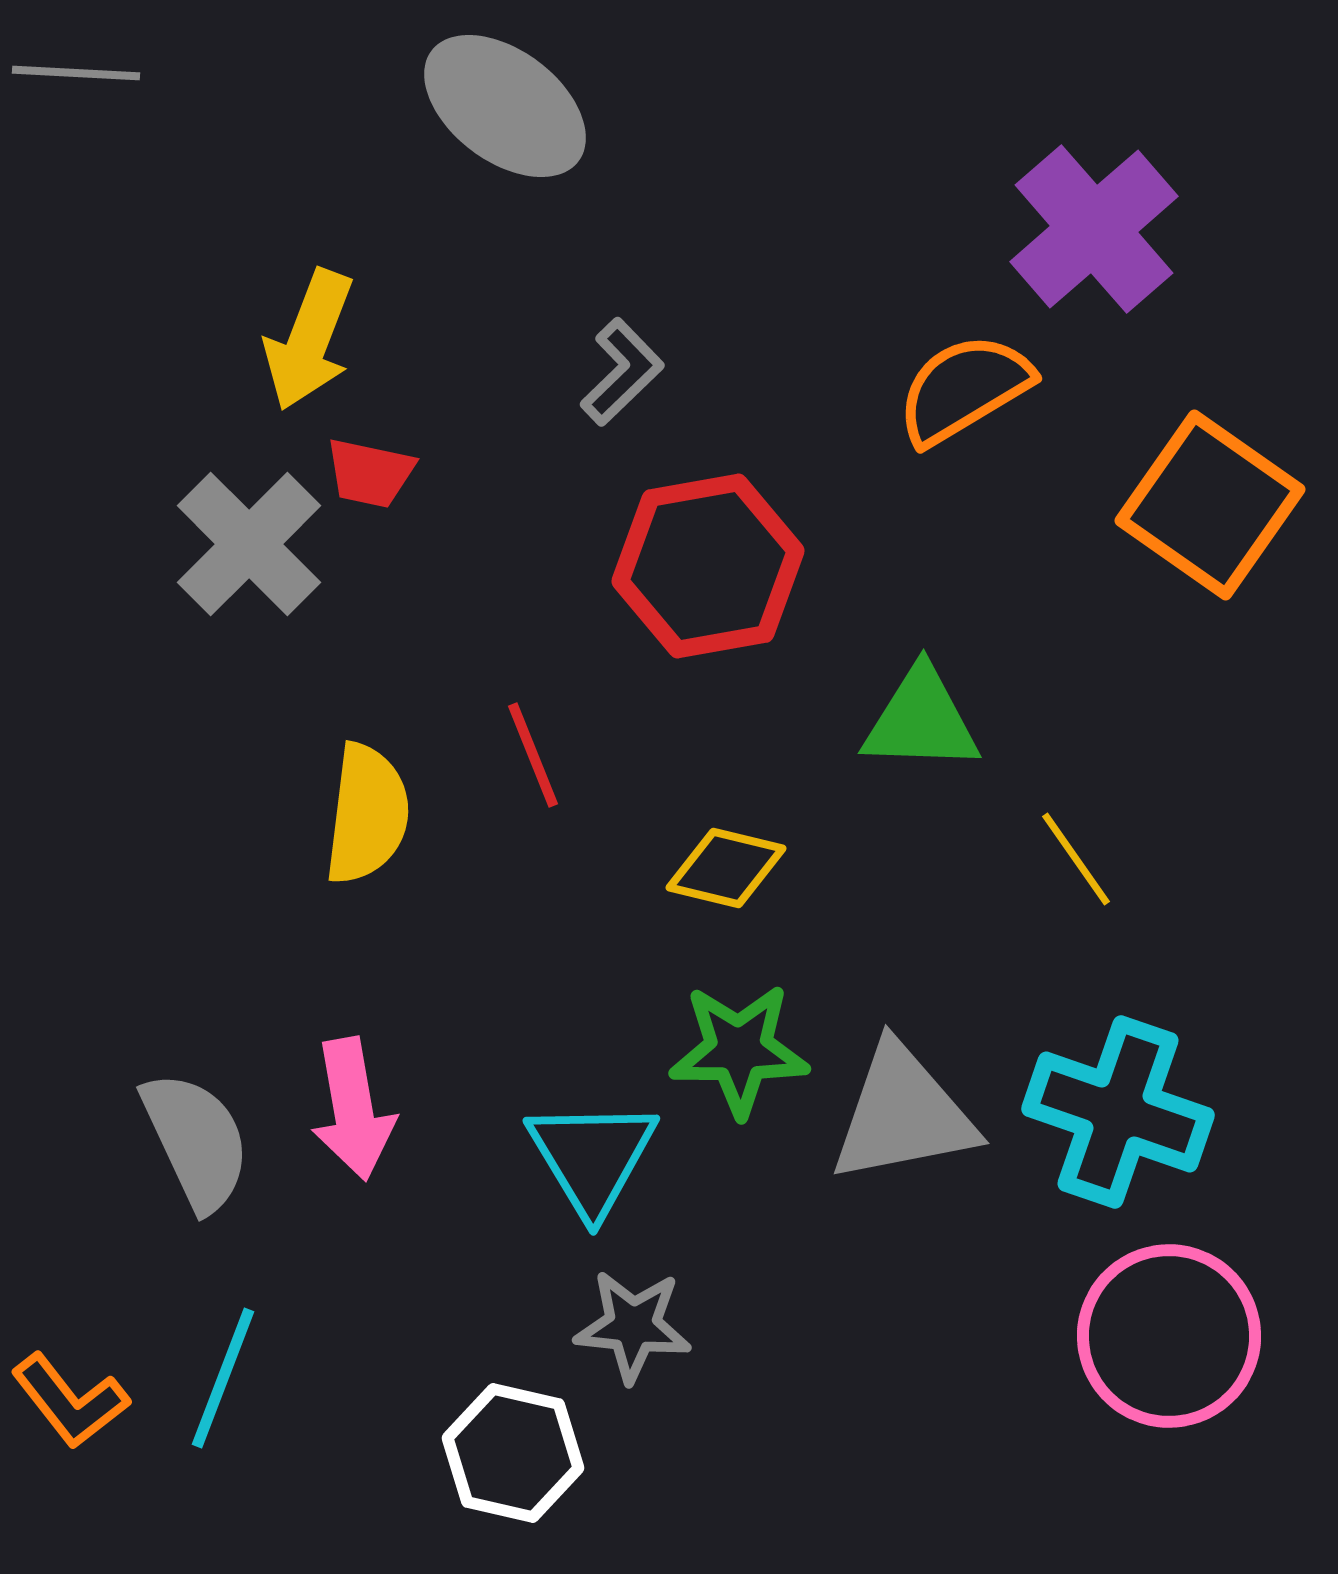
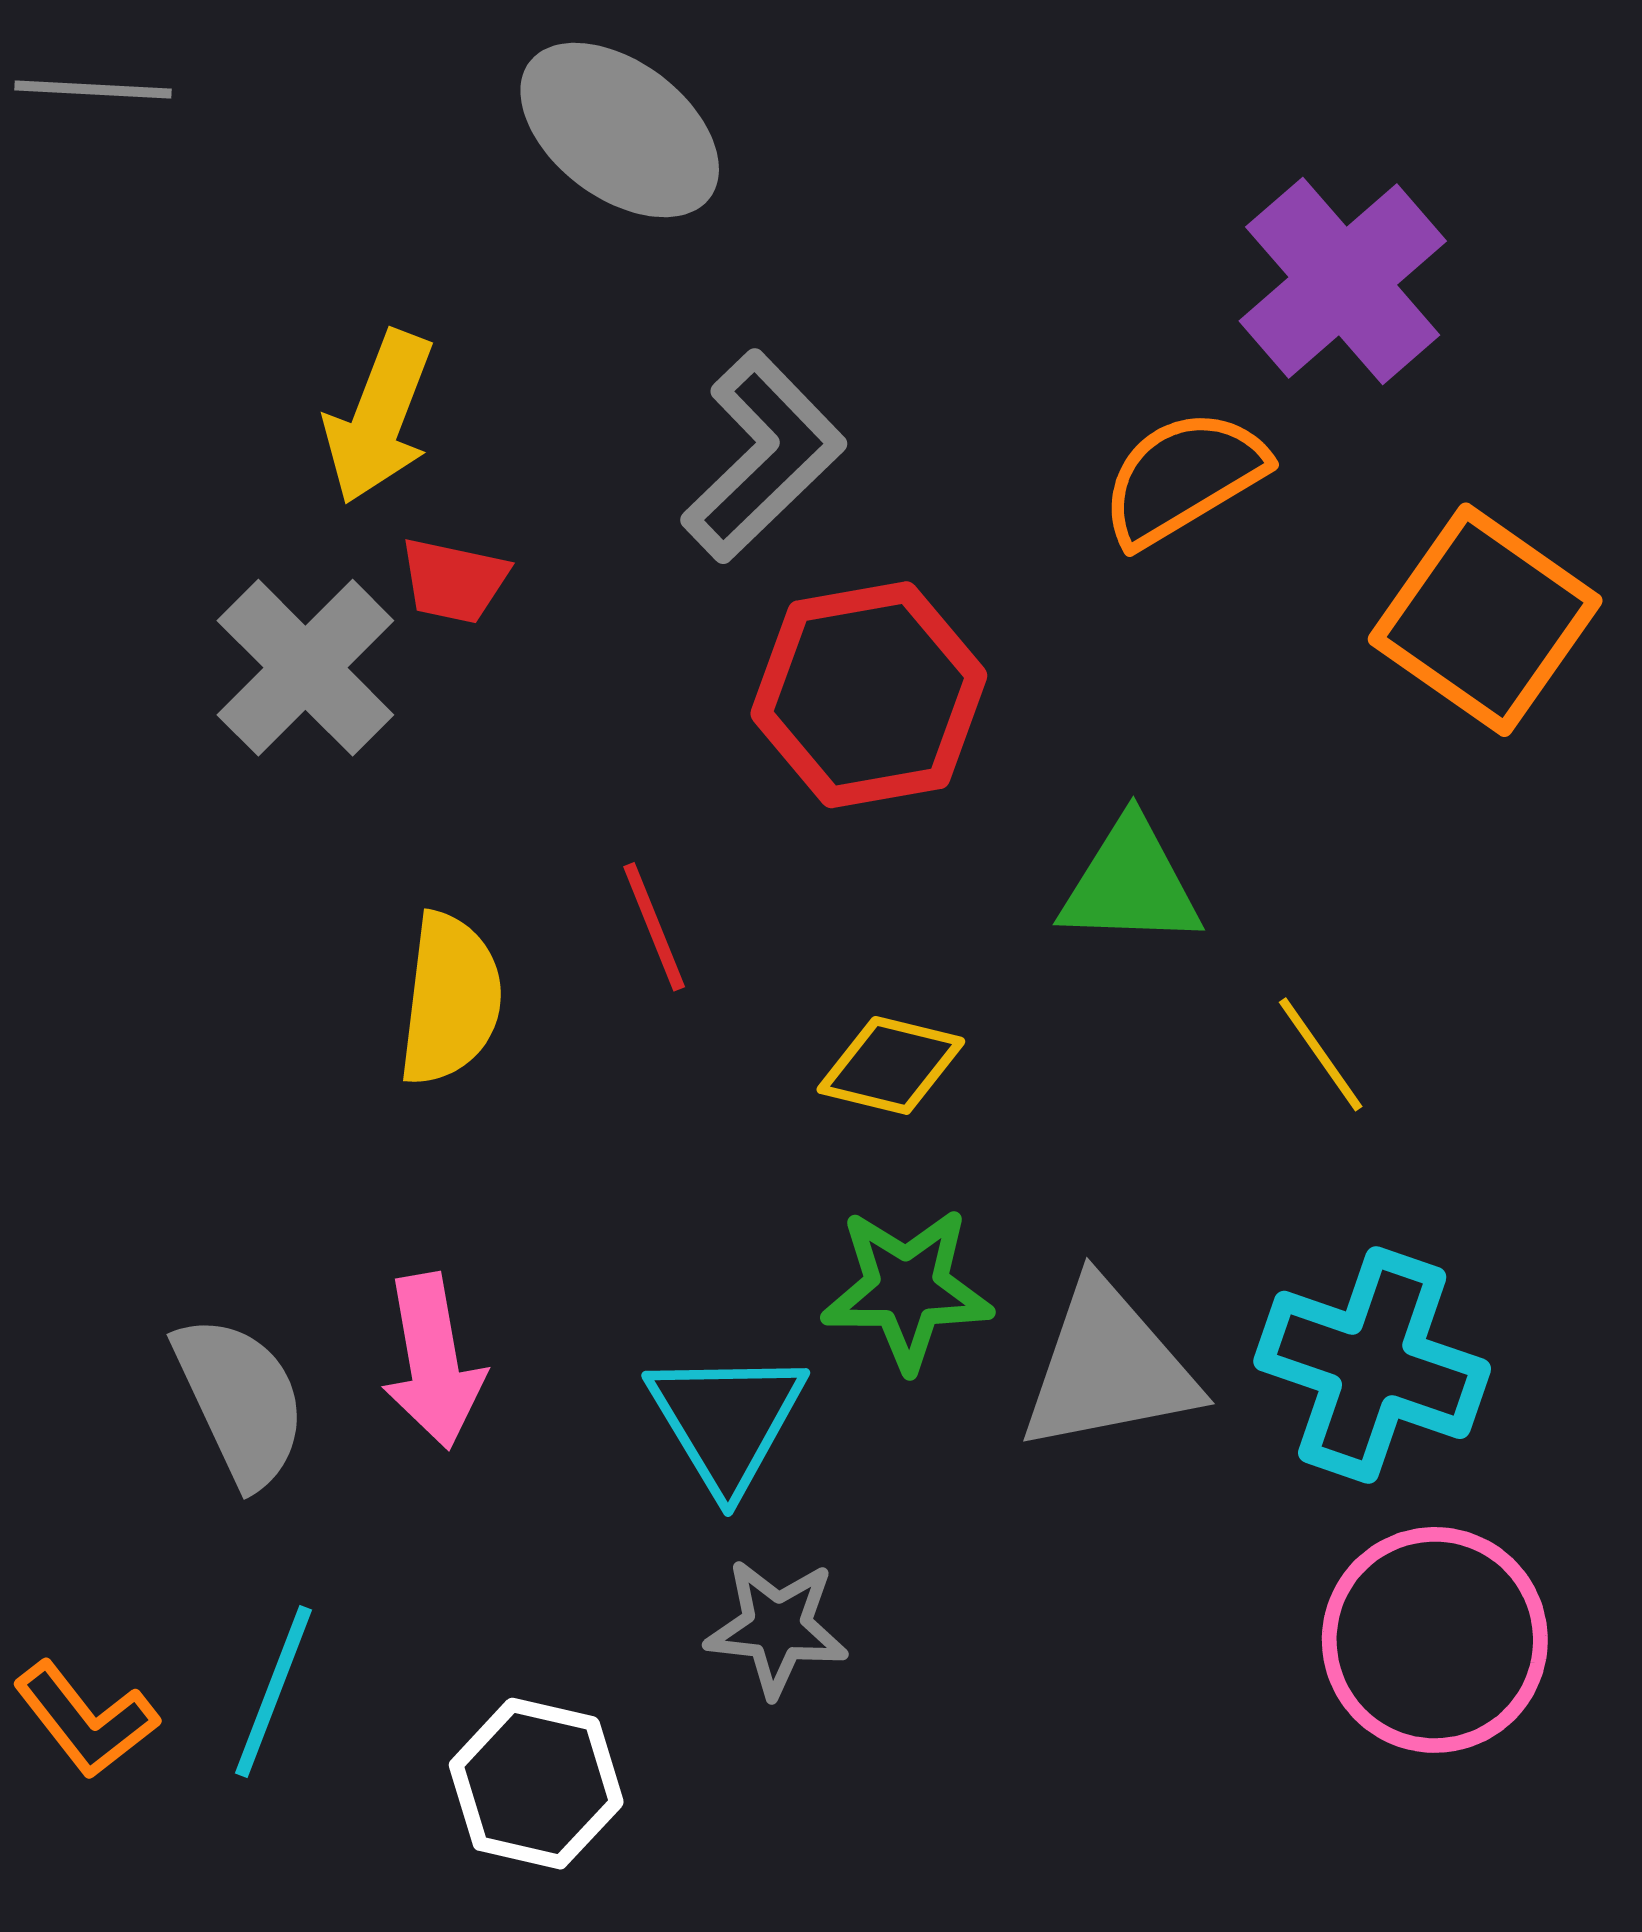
gray L-shape: (622, 372) -> (763, 457), size x1.6
white hexagon: (513, 1453) -> (536, 1784), moved

